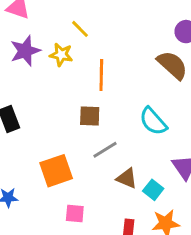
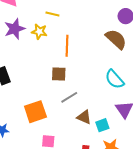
yellow line: (80, 29) -> (52, 14), turned -32
cyan semicircle: (153, 121) -> (115, 79), moved
cyan square: (153, 190) -> (102, 125), turned 32

